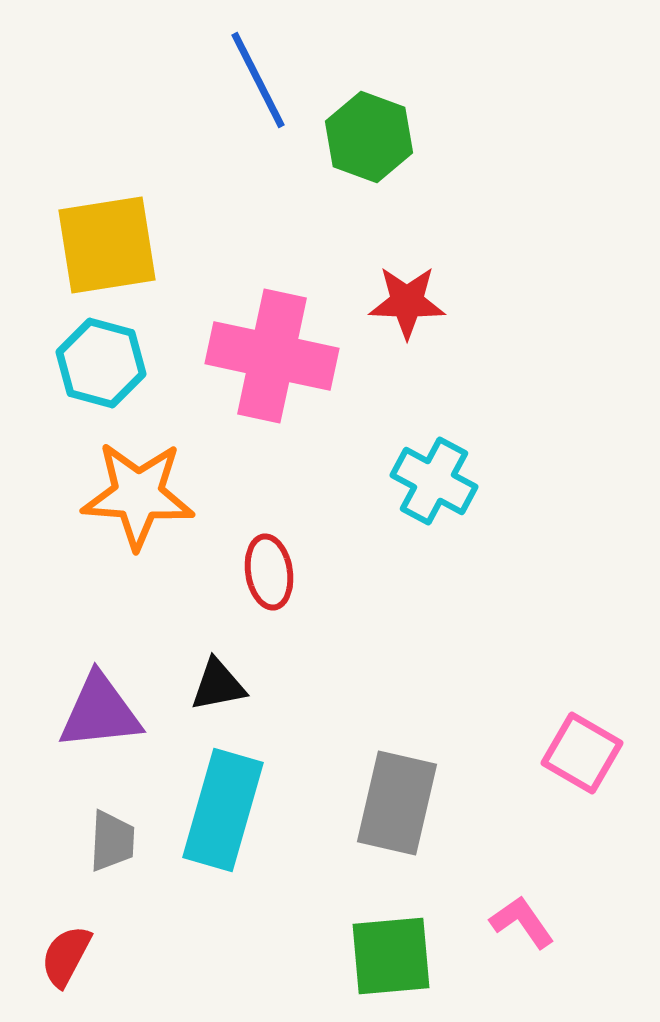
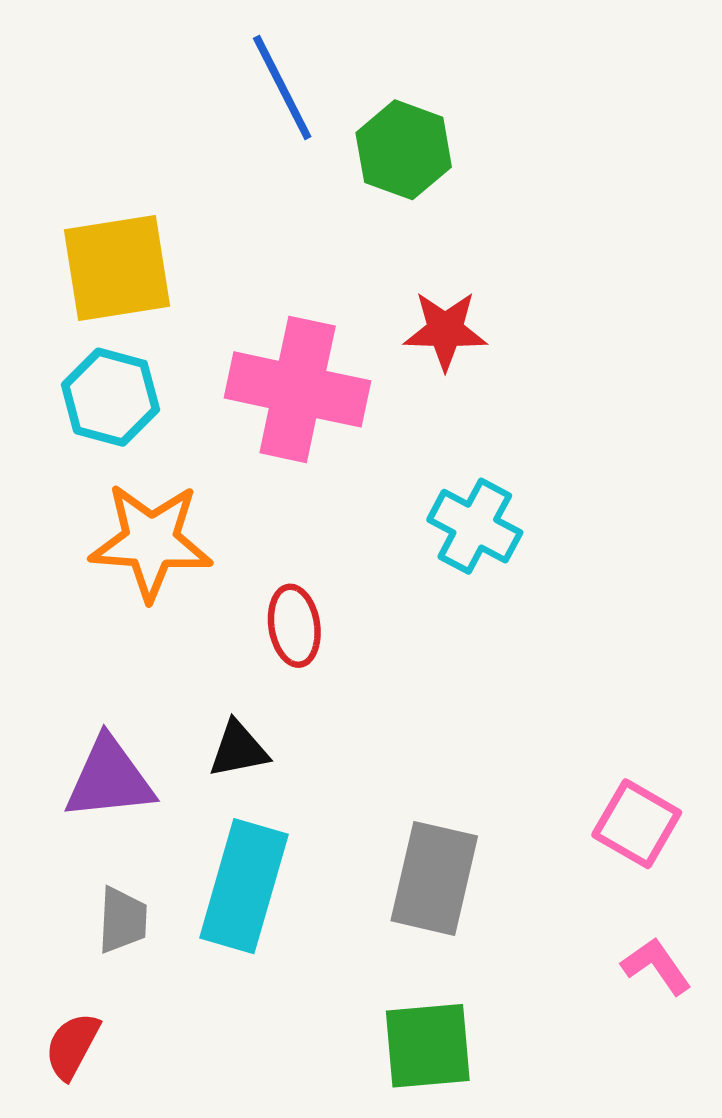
pink L-shape: (522, 922) -> (656, 966), moved

